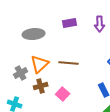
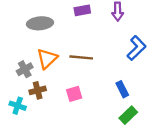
brown cross: (41, 86) -> (38, 90), moved
pink square: (63, 94) -> (74, 94), turned 32

